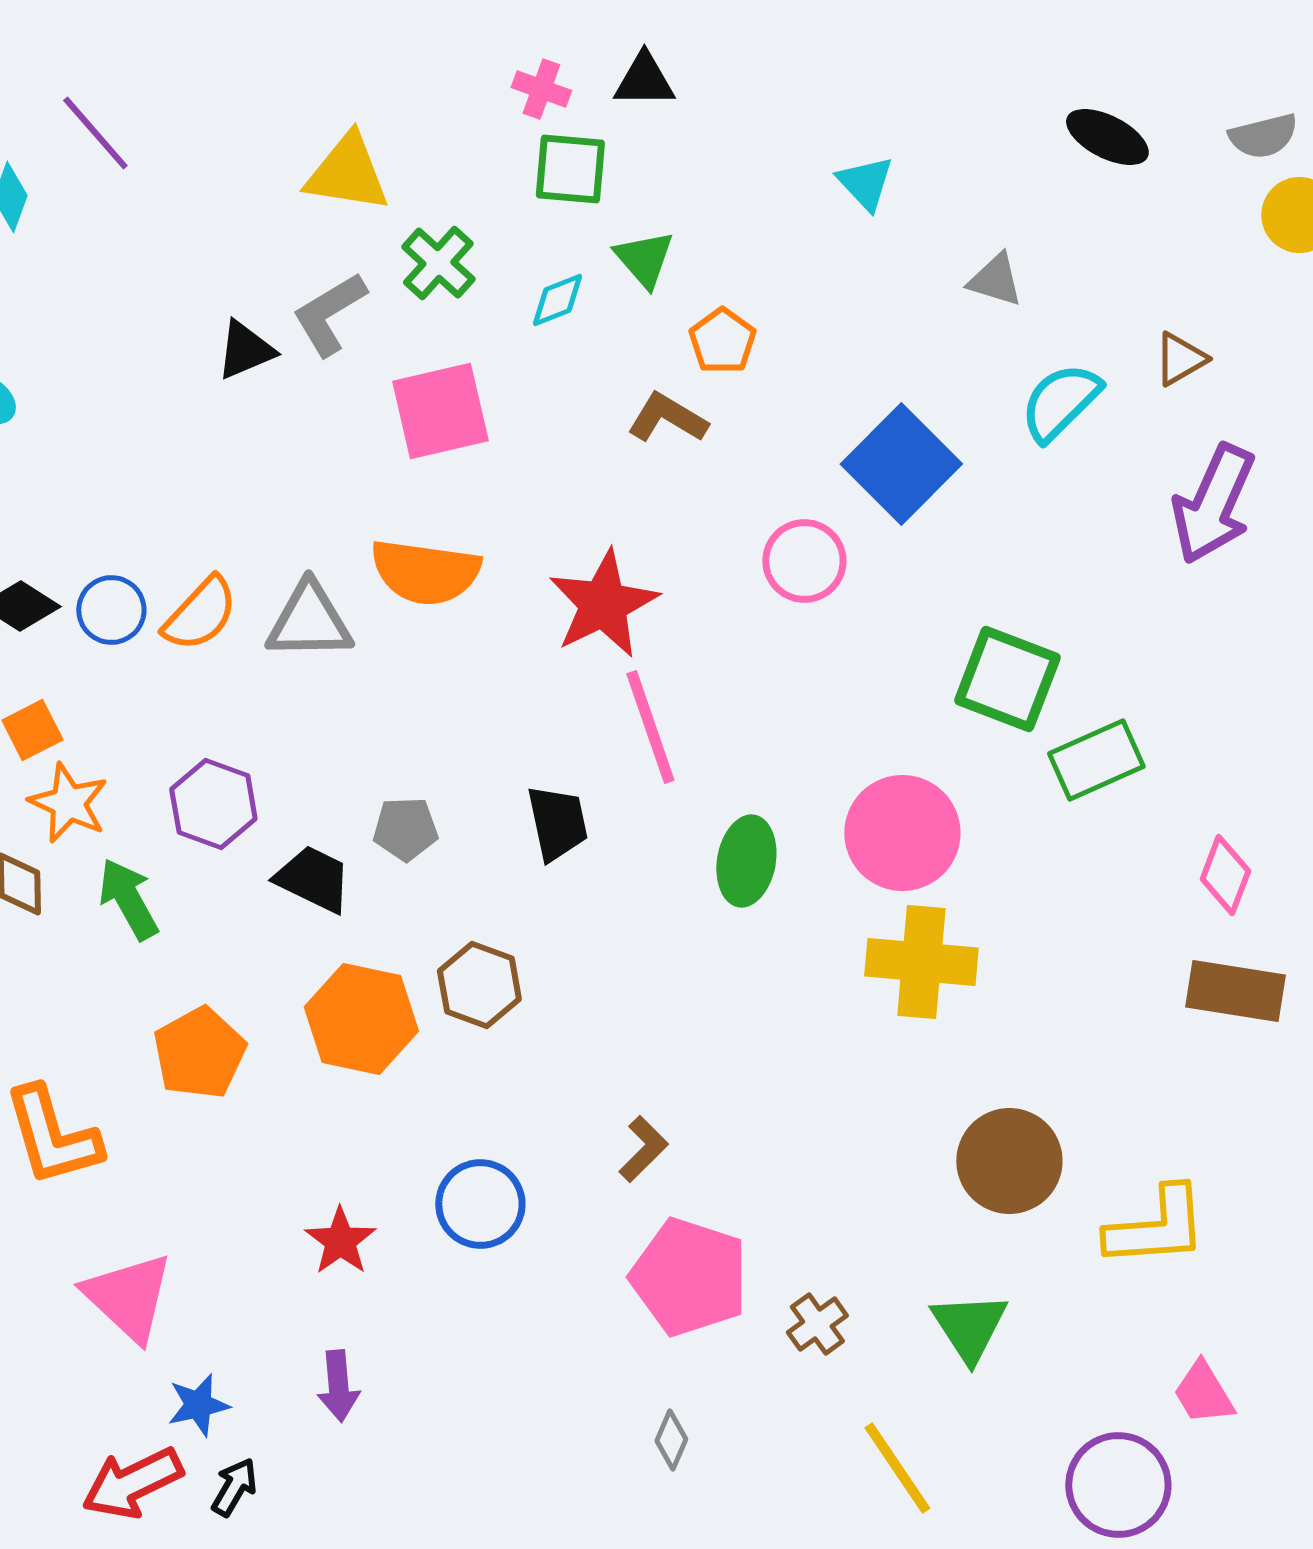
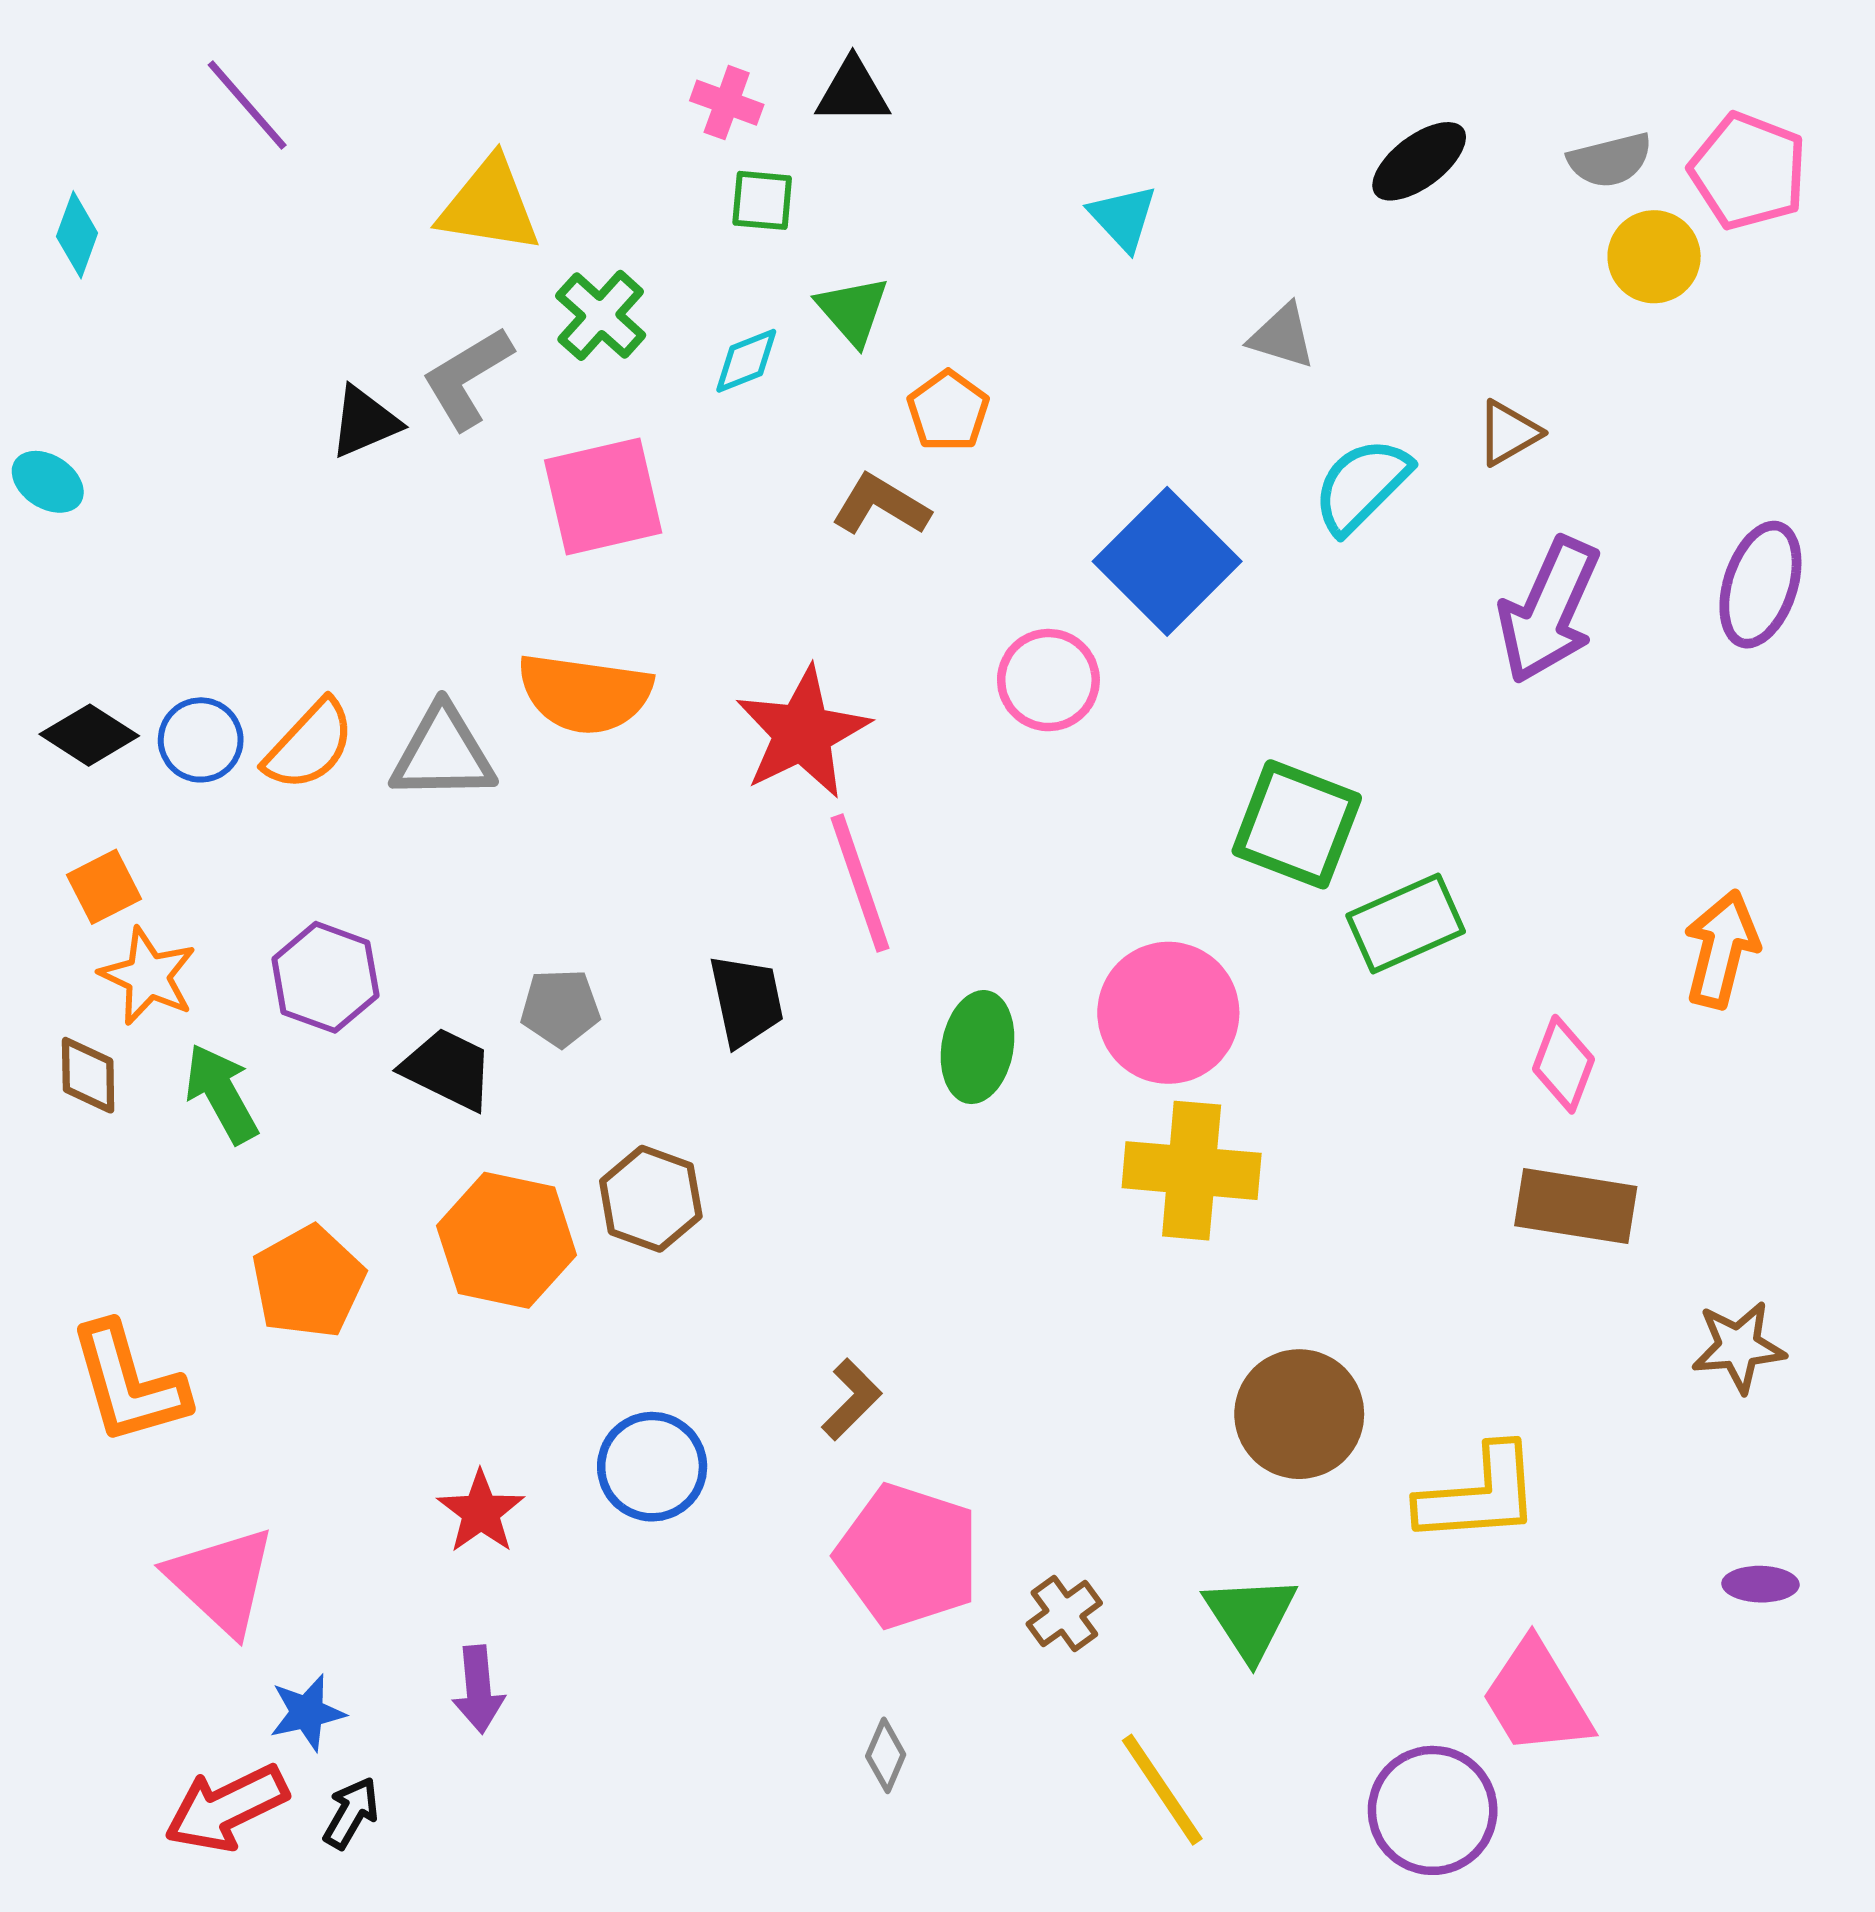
purple line: (95, 133) -> (247, 105), moved
black ellipse: (1107, 137) -> (1419, 161), turned -64
green square: (570, 169) -> (762, 200), size x0.7
pink trapezoid: (1203, 1393) -> (1537, 1698), size x1.5

